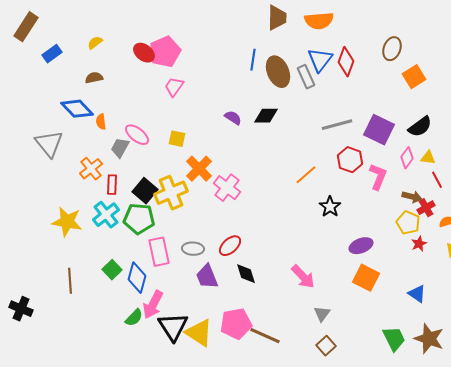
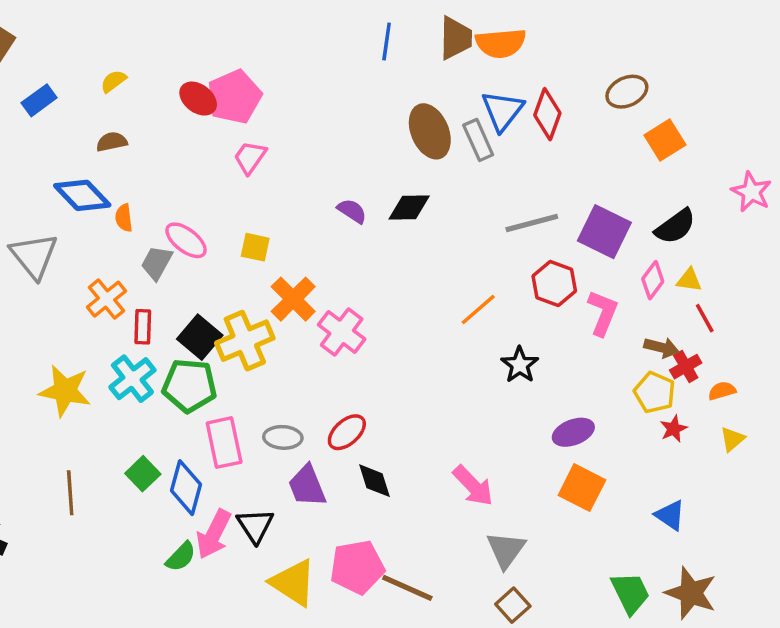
brown trapezoid: (277, 18) -> (456, 38), moved
brown ellipse: (392, 49) -> (627, 92), turned 45
blue line: (253, 60) -> (387, 41), moved
gray triangle: (322, 314) -> (506, 550), size x1.4
black triangle: (173, 327) -> (255, 526), moved, size x0.7

